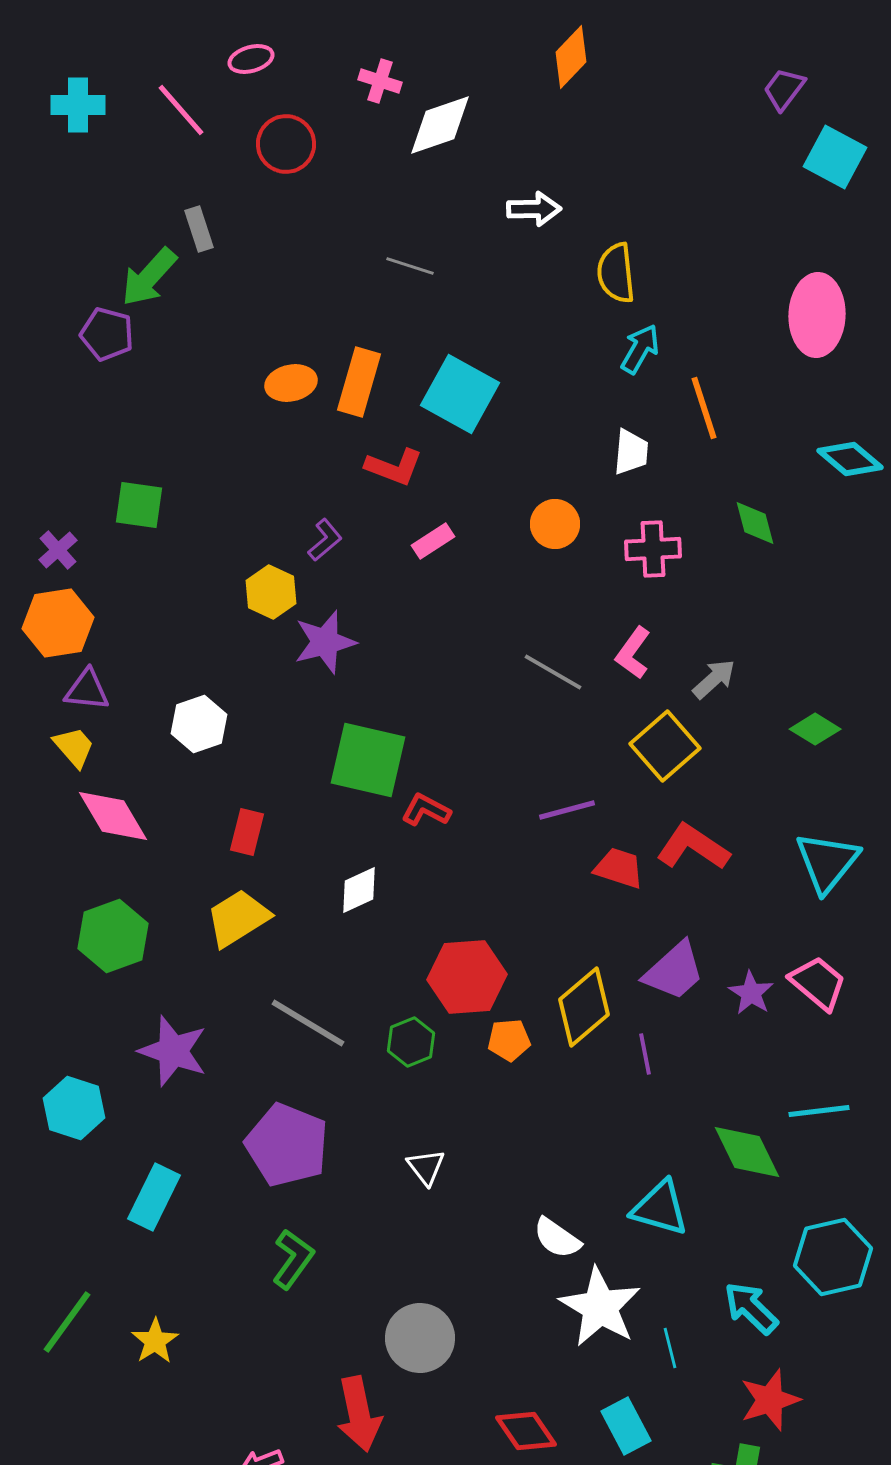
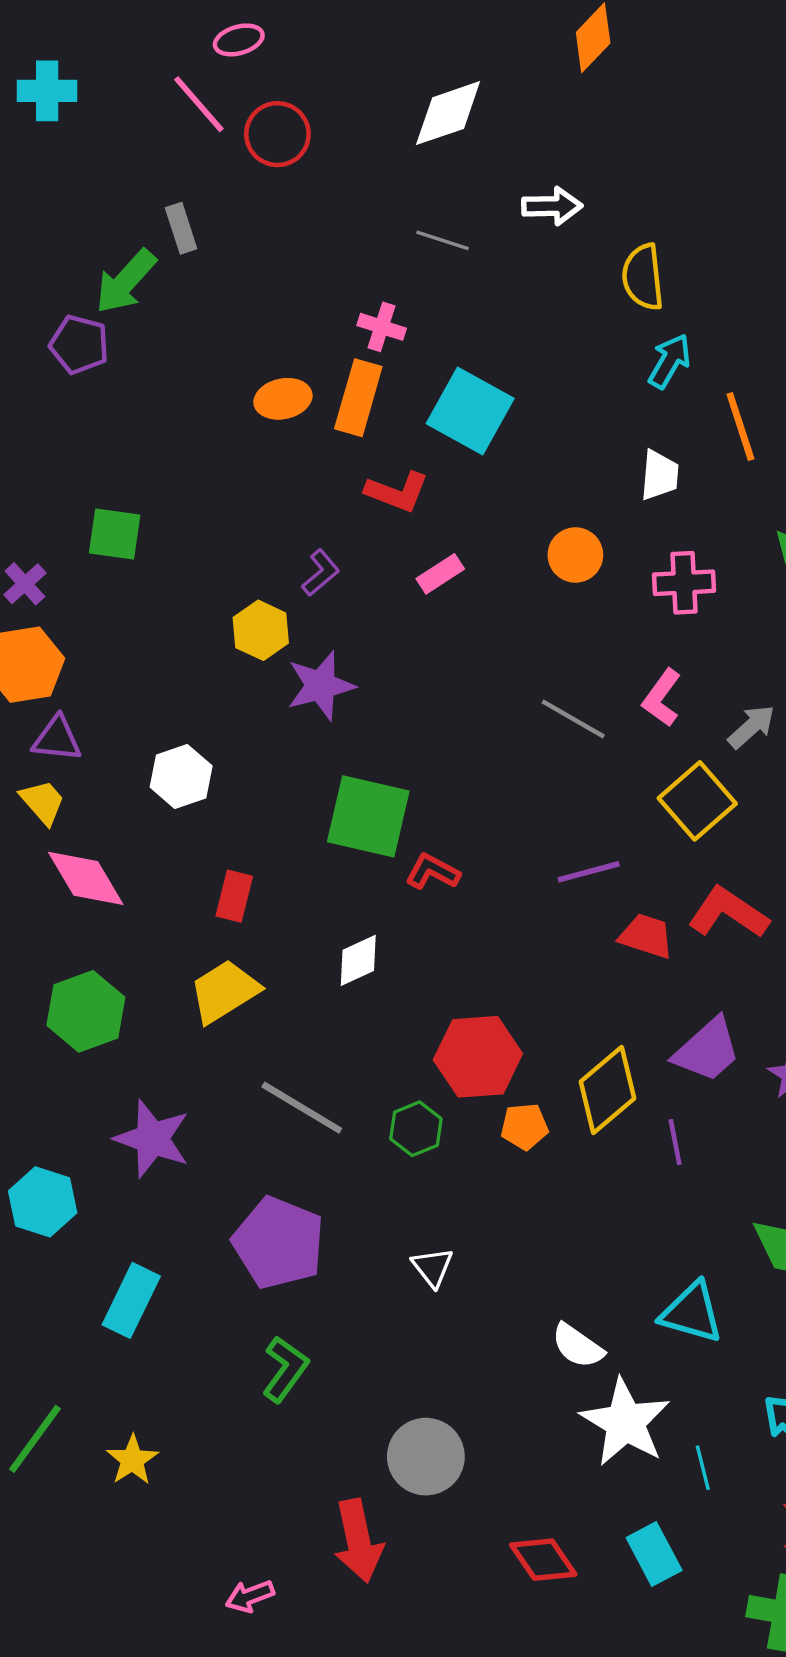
pink cross: (380, 81) -> (382, 327), moved
pink line: (181, 110) -> (199, 104), moved
gray line: (410, 266) -> (442, 240), moved

